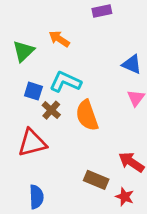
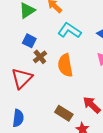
cyan L-shape: (65, 82) -> (69, 30), moved
red triangle: (32, 143) -> (22, 78), turned -40

